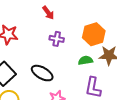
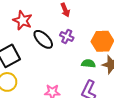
black ellipse: (42, 73) -> (43, 39), moved

